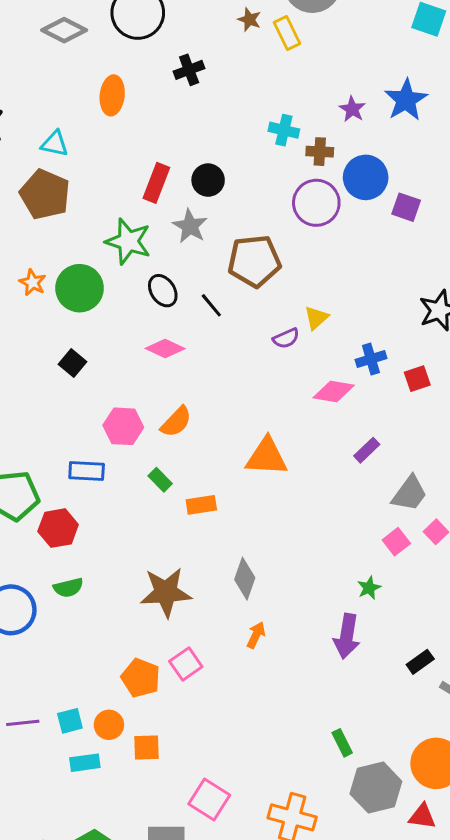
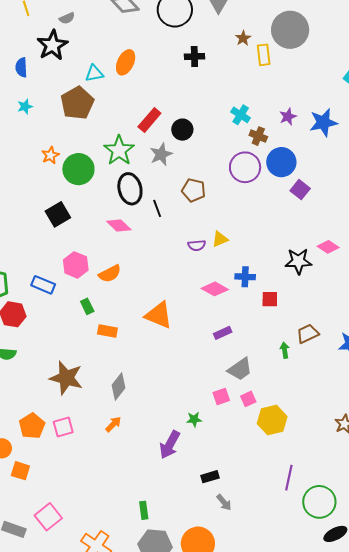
orange ellipse: (112, 95) -> (126, 62), moved
cyan triangle: (55, 144) -> (94, 73), turned -42
brown pentagon: (254, 261) -> (194, 190), size x0.7
black ellipse: (163, 291) -> (130, 189), size x1.4
black square: (73, 363) -> (58, 214), size x1.4

